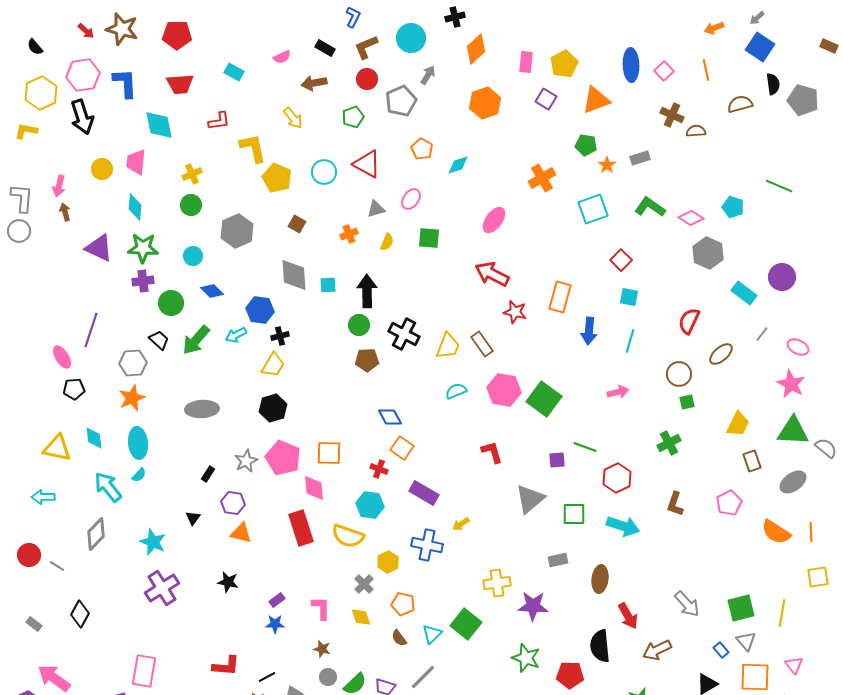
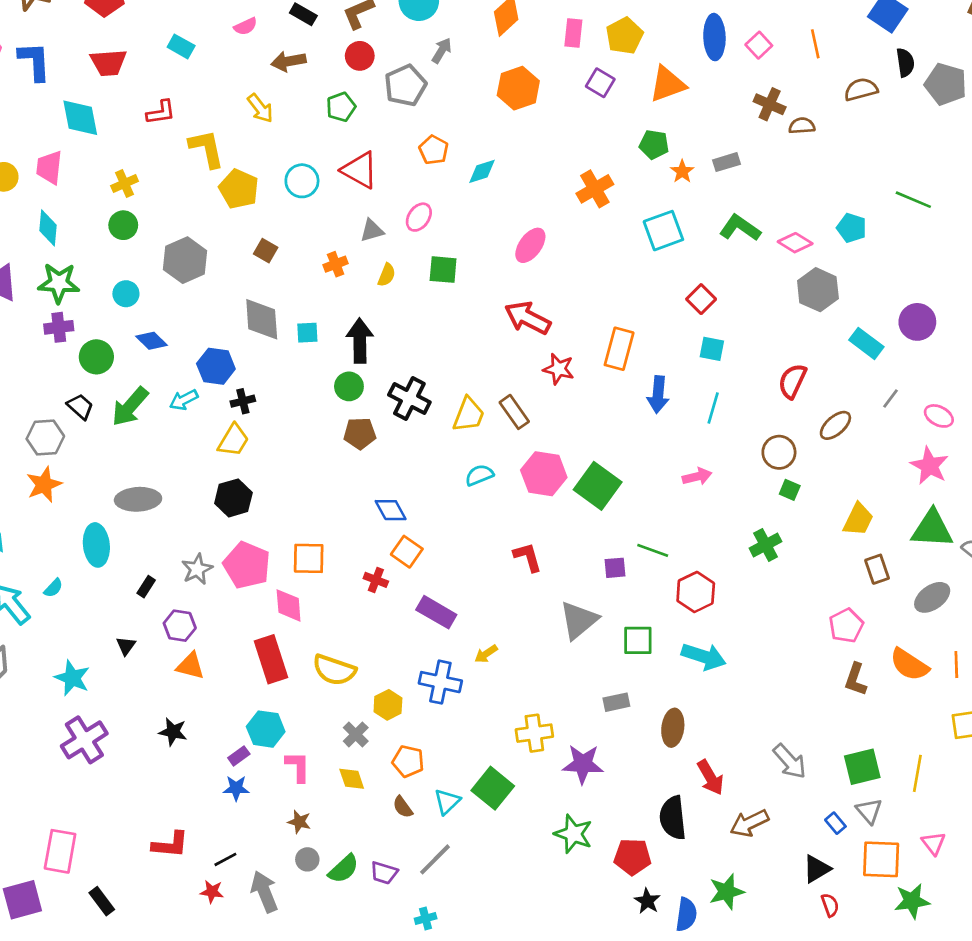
green square: (687, 402) -> (790, 490), turned 35
cyan ellipse: (138, 443) -> (96, 545), moved
brown L-shape: (675, 504) -> (856, 679), moved
cyan hexagon: (370, 505) -> (266, 729), moved

